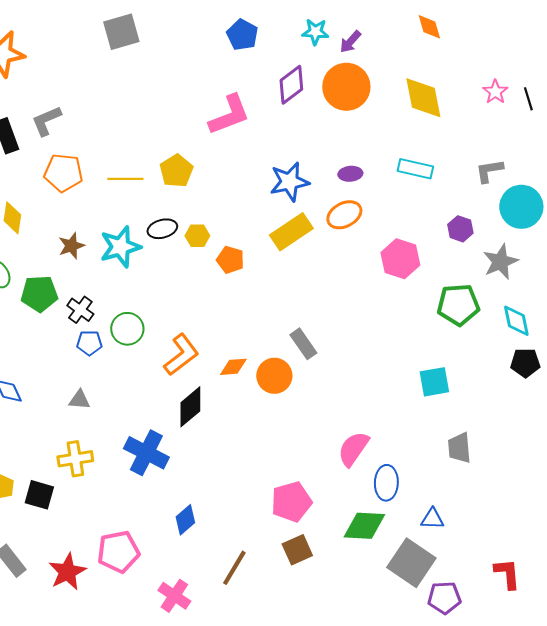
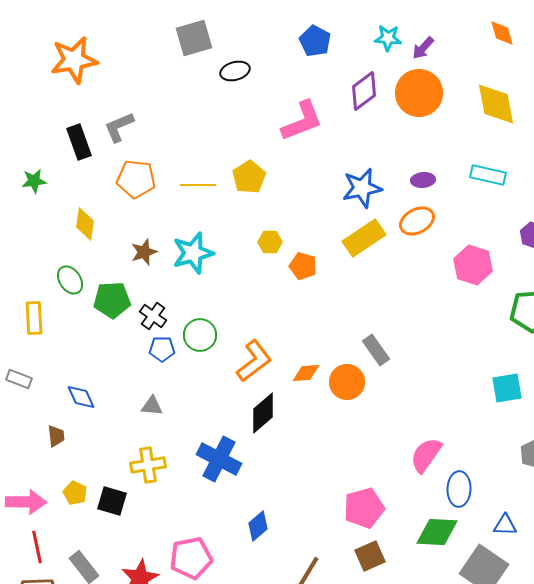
black ellipse: (162, 229) -> (235, 71), moved

